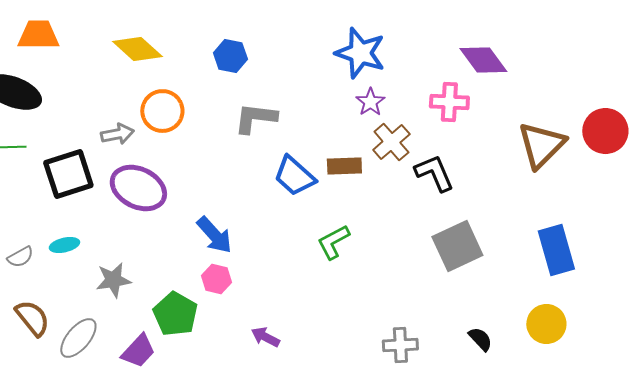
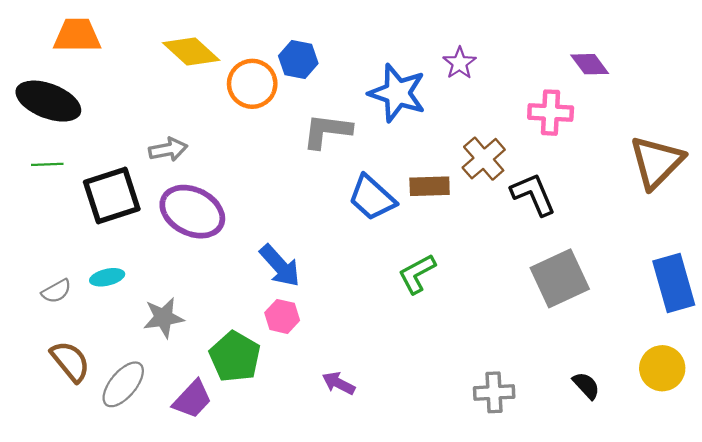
blue star: (360, 53) -> (397, 93), moved
purple diamond: (483, 60) -> (590, 64), size x0.7
purple star: (370, 102) -> (460, 63), moved
orange circle: (162, 111) -> (252, 84), moved

